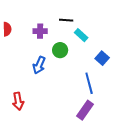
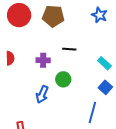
cyan rectangle: (81, 35) -> (104, 63), moved
blue line: (89, 83) -> (92, 112), turned 30

